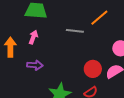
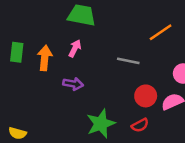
gray line: (75, 31) -> (128, 61), moved

